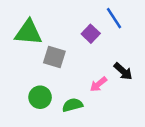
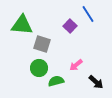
black arrow: (123, 71) -> (96, 82), moved
green circle: (40, 97) -> (39, 68), moved

